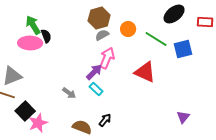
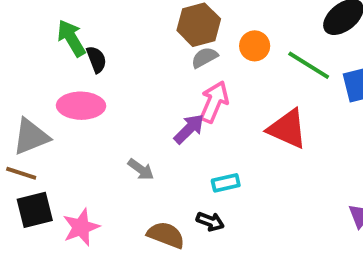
pink ellipse: (30, 43) -> (81, 106), moved
cyan rectangle: (96, 89) -> (226, 183), moved, turned -56
black square: (25, 111) -> (35, 210), moved, turned 30
black arrow: (105, 120) -> (210, 221), turned 72

